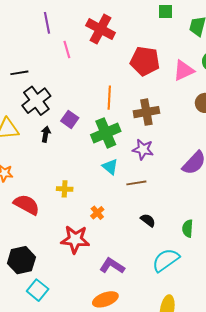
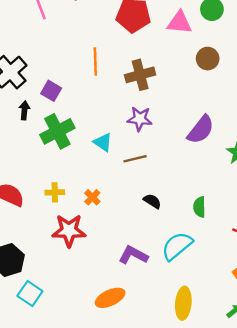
pink triangle: (184, 70) -> (180, 22), turned 35
green cross: (106, 133) -> (57, 131), moved
yellow cross: (65, 189) -> (55, 192), moved
purple L-shape: (112, 266) -> (133, 255), moved

